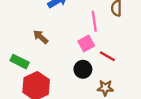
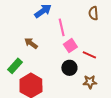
pink line: (94, 21) -> (62, 27), moved
green rectangle: (20, 62) -> (15, 66), turned -70

